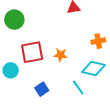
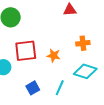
orange cross: (98, 41) -> (83, 43), moved
cyan line: (78, 87) -> (60, 88), moved, turned 56

